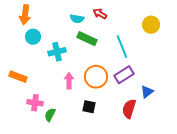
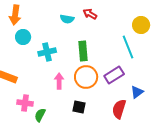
green rectangle: (87, 39) -> (83, 51), moved, turned 60
cyan line: (122, 47) -> (128, 47), moved

